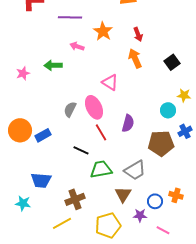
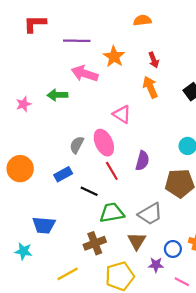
pink arrow: (77, 46) -> (85, 74), size x1.6
blue rectangle: (43, 135) -> (63, 174), moved
brown cross: (75, 199) -> (95, 243), moved

